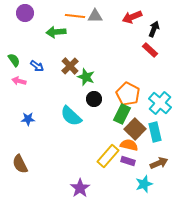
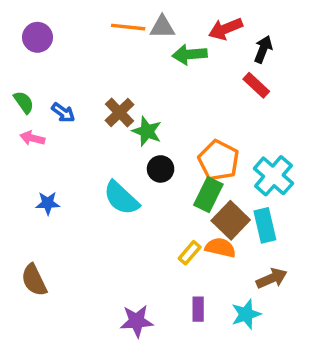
purple circle: (25, 13) -> (37, 37), moved
green arrow: (56, 32) -> (190, 54), moved
yellow rectangle: (108, 156) -> (190, 253), moved, size x0.6
purple rectangle: (128, 161) -> (198, 309), moved, turned 72
purple star: (80, 188) -> (137, 321), turned 30

